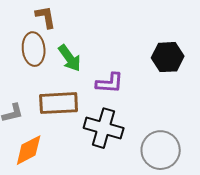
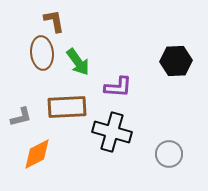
gray circle: (161, 150) -> (169, 154), size x0.7

